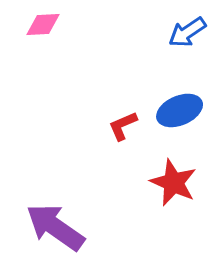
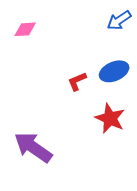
pink diamond: (43, 25) -> (25, 29), moved

